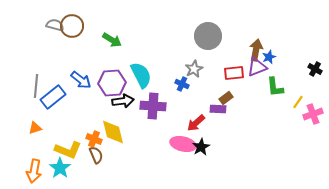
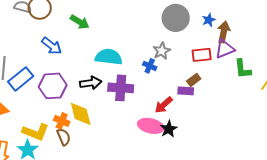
blue star: (269, 57) -> (209, 20), moved
cyan semicircle: (141, 75) -> (109, 57), turned -56
blue arrow: (81, 80) -> (52, 46), moved
purple hexagon: (112, 83) -> (53, 86), moved

